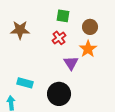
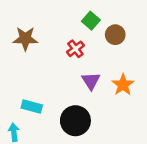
green square: (63, 16) -> (91, 21), moved, turned 32
orange star: (88, 49) -> (123, 85), moved

